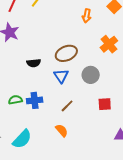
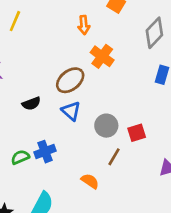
orange cross: (109, 44) -> (102, 56), moved
gray circle: (91, 75) -> (106, 126), moved
brown line: (67, 106) -> (114, 157), moved

